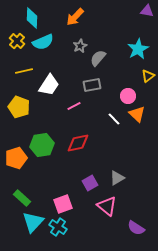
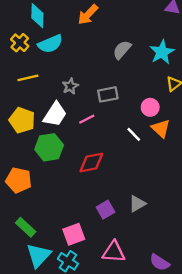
gray star: (80, 46) -> (70, 86), moved
gray semicircle: (98, 58) -> (122, 50), moved
white trapezoid: (49, 85) -> (55, 114), moved
green hexagon: (42, 145) -> (49, 147), moved
orange pentagon: (16, 158) -> (19, 180), turned 30
pink triangle: (107, 206) -> (114, 252), moved, turned -35

